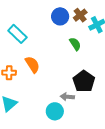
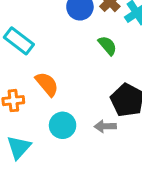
cyan circle: (55, 111) -> (63, 125), moved

